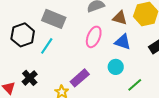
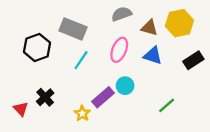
cyan line: (47, 46) -> (81, 60), moved
cyan circle: (116, 67) -> (125, 86), moved

